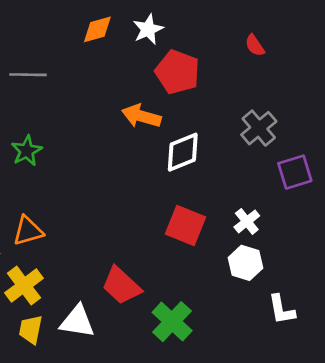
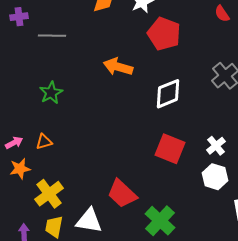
orange arrow: (141, 116) -> (118, 67), moved
orange triangle: (28, 231) -> (44, 142), moved, size x0.7

